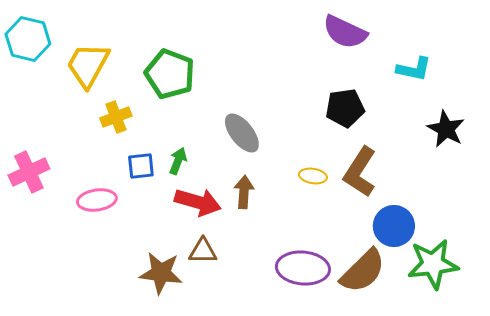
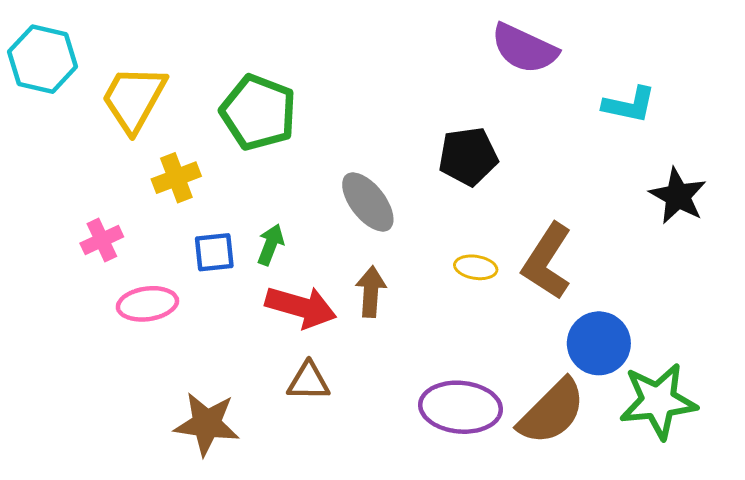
black pentagon: (345, 108) -> (468, 156), moved
pink cross: (29, 172) -> (102, 240), moved, size x0.7
brown star: (161, 273) -> (207, 424), moved

